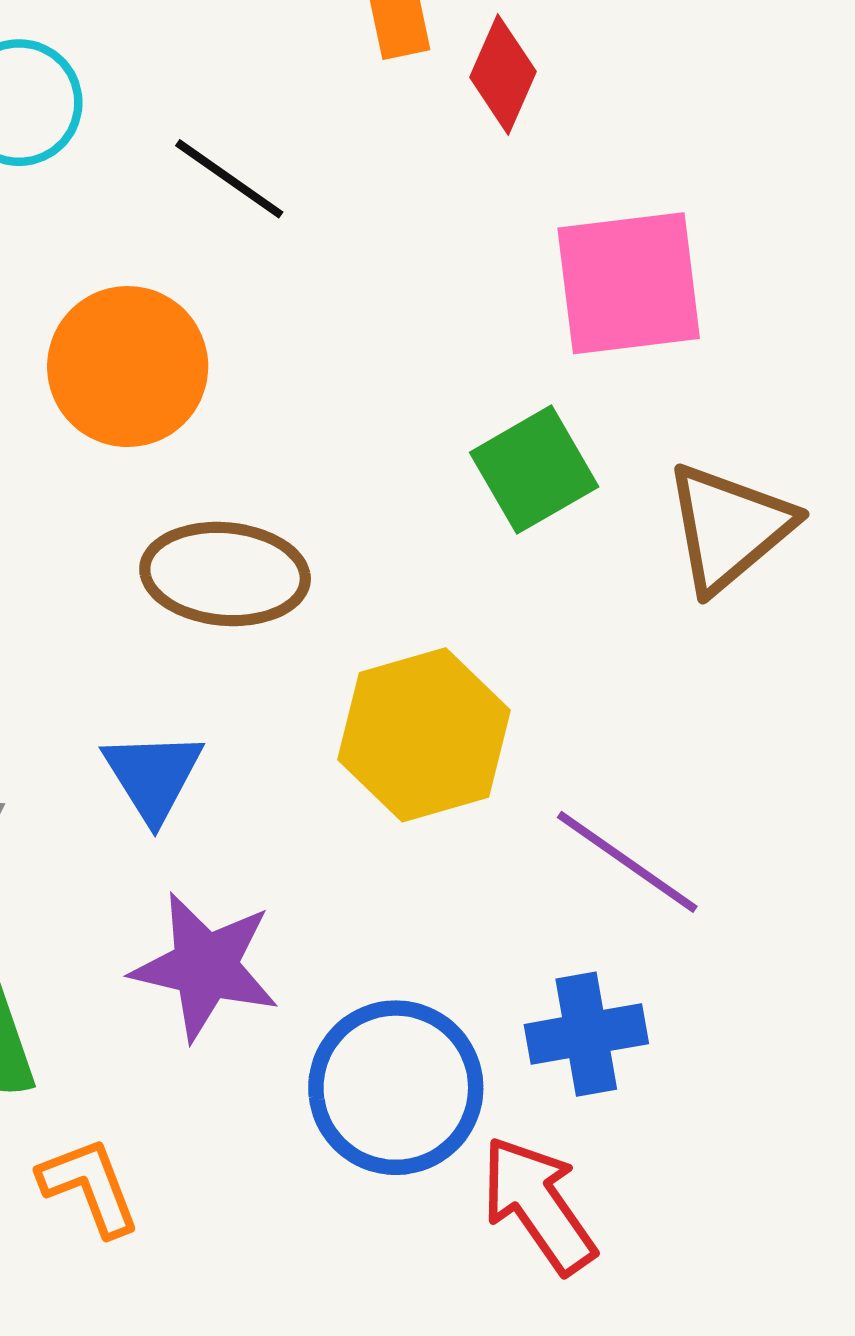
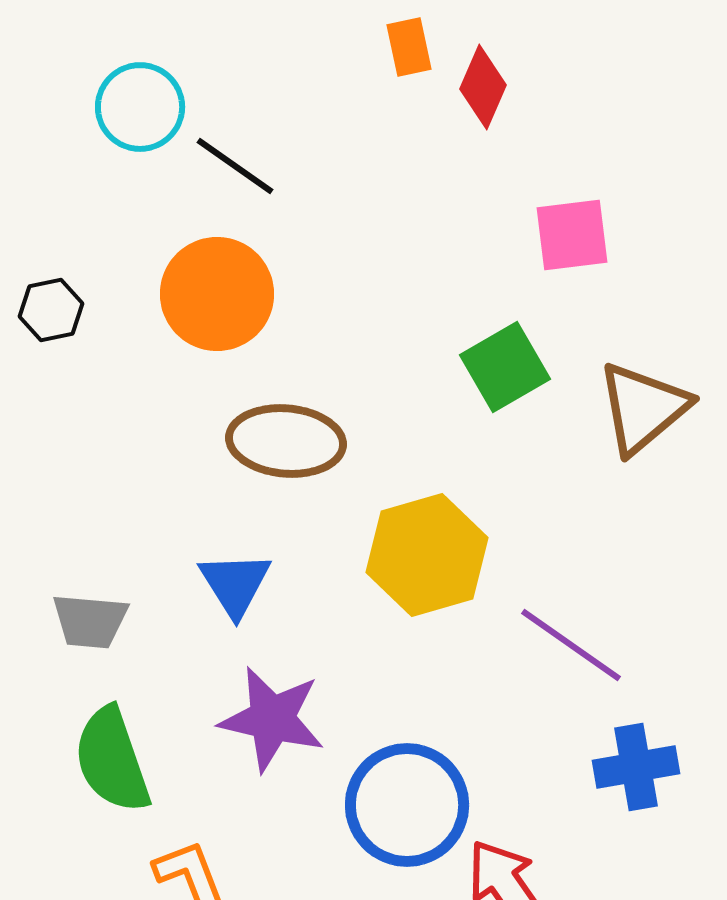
black line: (229, 179) -> (235, 166), moved
pink square: (629, 283) -> (572, 235), size x0.7
blue cross: (586, 1034) -> (636, 767), moved

